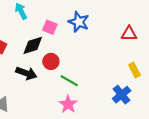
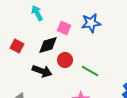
blue star: (79, 22) -> (91, 23), turned -30
green line: (69, 81) -> (90, 71), moved

